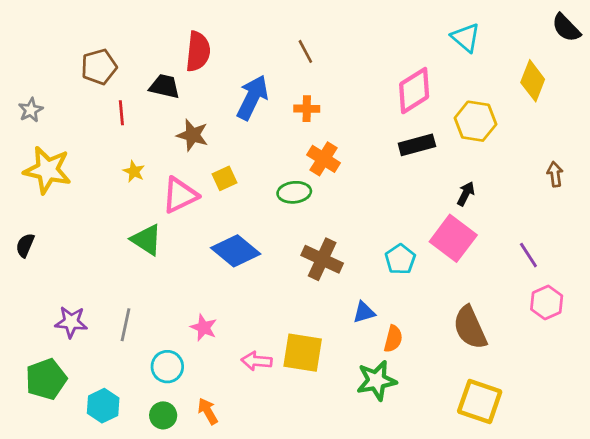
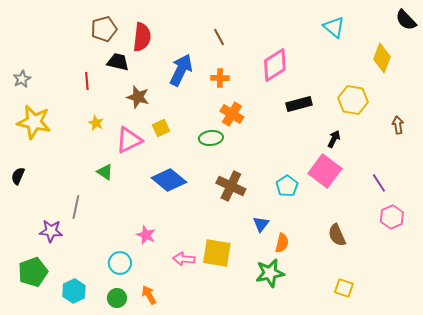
brown pentagon: (99, 67) -> (104, 29), moved
pink diamond: (414, 91) -> (275, 65), moved
yellow hexagon: (475, 121) -> (353, 100), moved
green triangle: (146, 240) -> (105, 172), size x0.7
blue triangle: (364, 312) -> (261, 224), turned -36
gray line: (125, 325) -> (76, 207), moved
brown semicircle: (470, 328) -> (337, 235), size x0.7
yellow square: (480, 401) -> (344, 288), size x0.6

